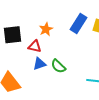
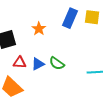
red triangle: (35, 46) -> (20, 63), moved

